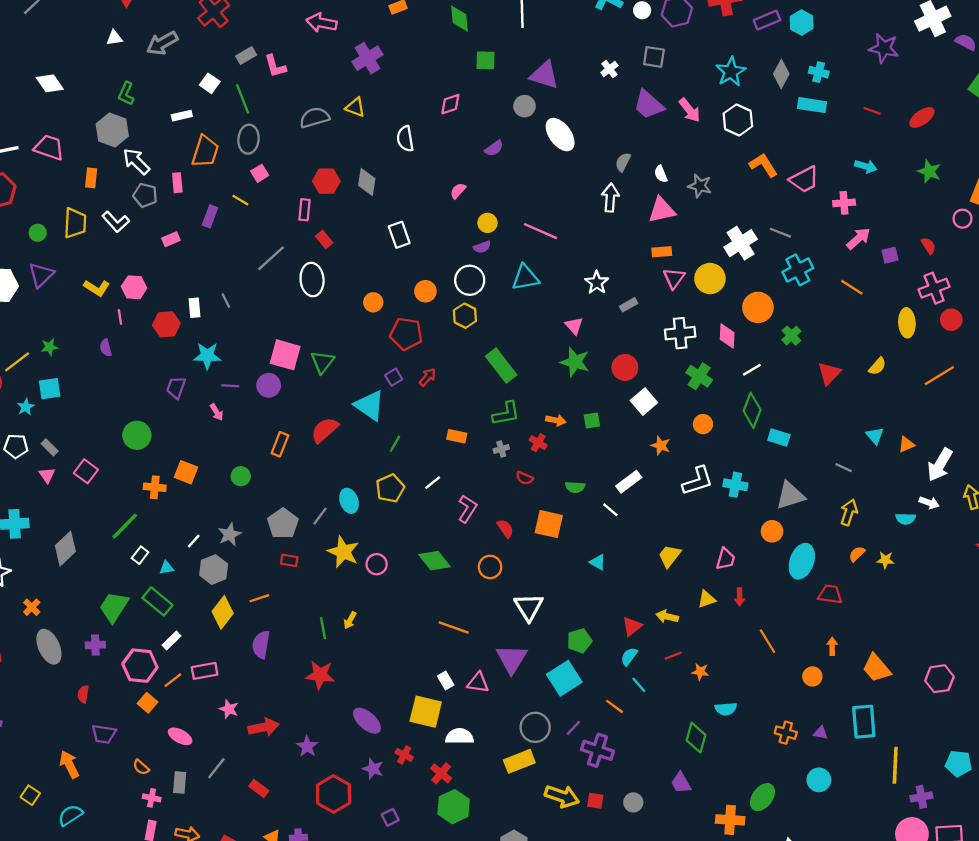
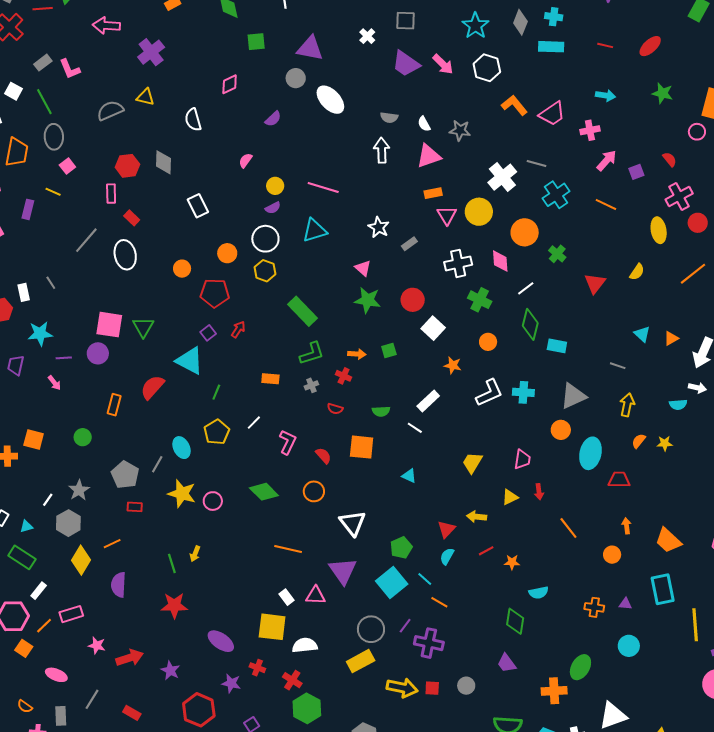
gray semicircle: (623, 162) -> (389, 117), turned -102
cyan line: (639, 685) -> (425, 579), moved

